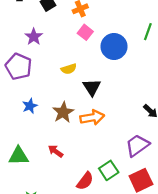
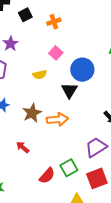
pink square: (85, 32) -> (56, 53), moved
blue circle: (114, 46) -> (82, 70), moved
black triangle: (92, 87) -> (69, 90), moved

